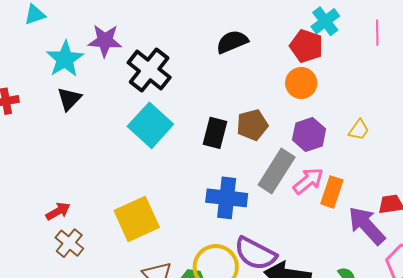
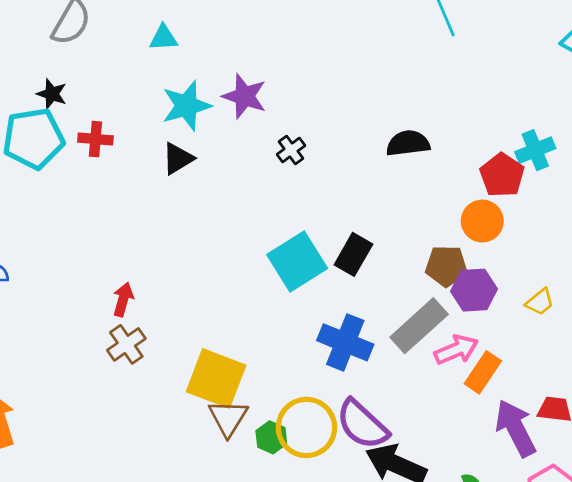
black cross: (149, 70) -> (291, 150), size x0.5
cyan square: (150, 125) -> (297, 261), moved
brown pentagon: (252, 125) -> (446, 266), moved
red arrow: (58, 211) -> (123, 299), turned -60
yellow square: (137, 219) -> (216, 378), moved, turned 30

